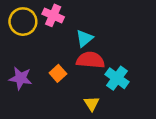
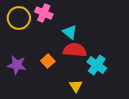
cyan triangle: (84, 38) -> (70, 32), turned -42

